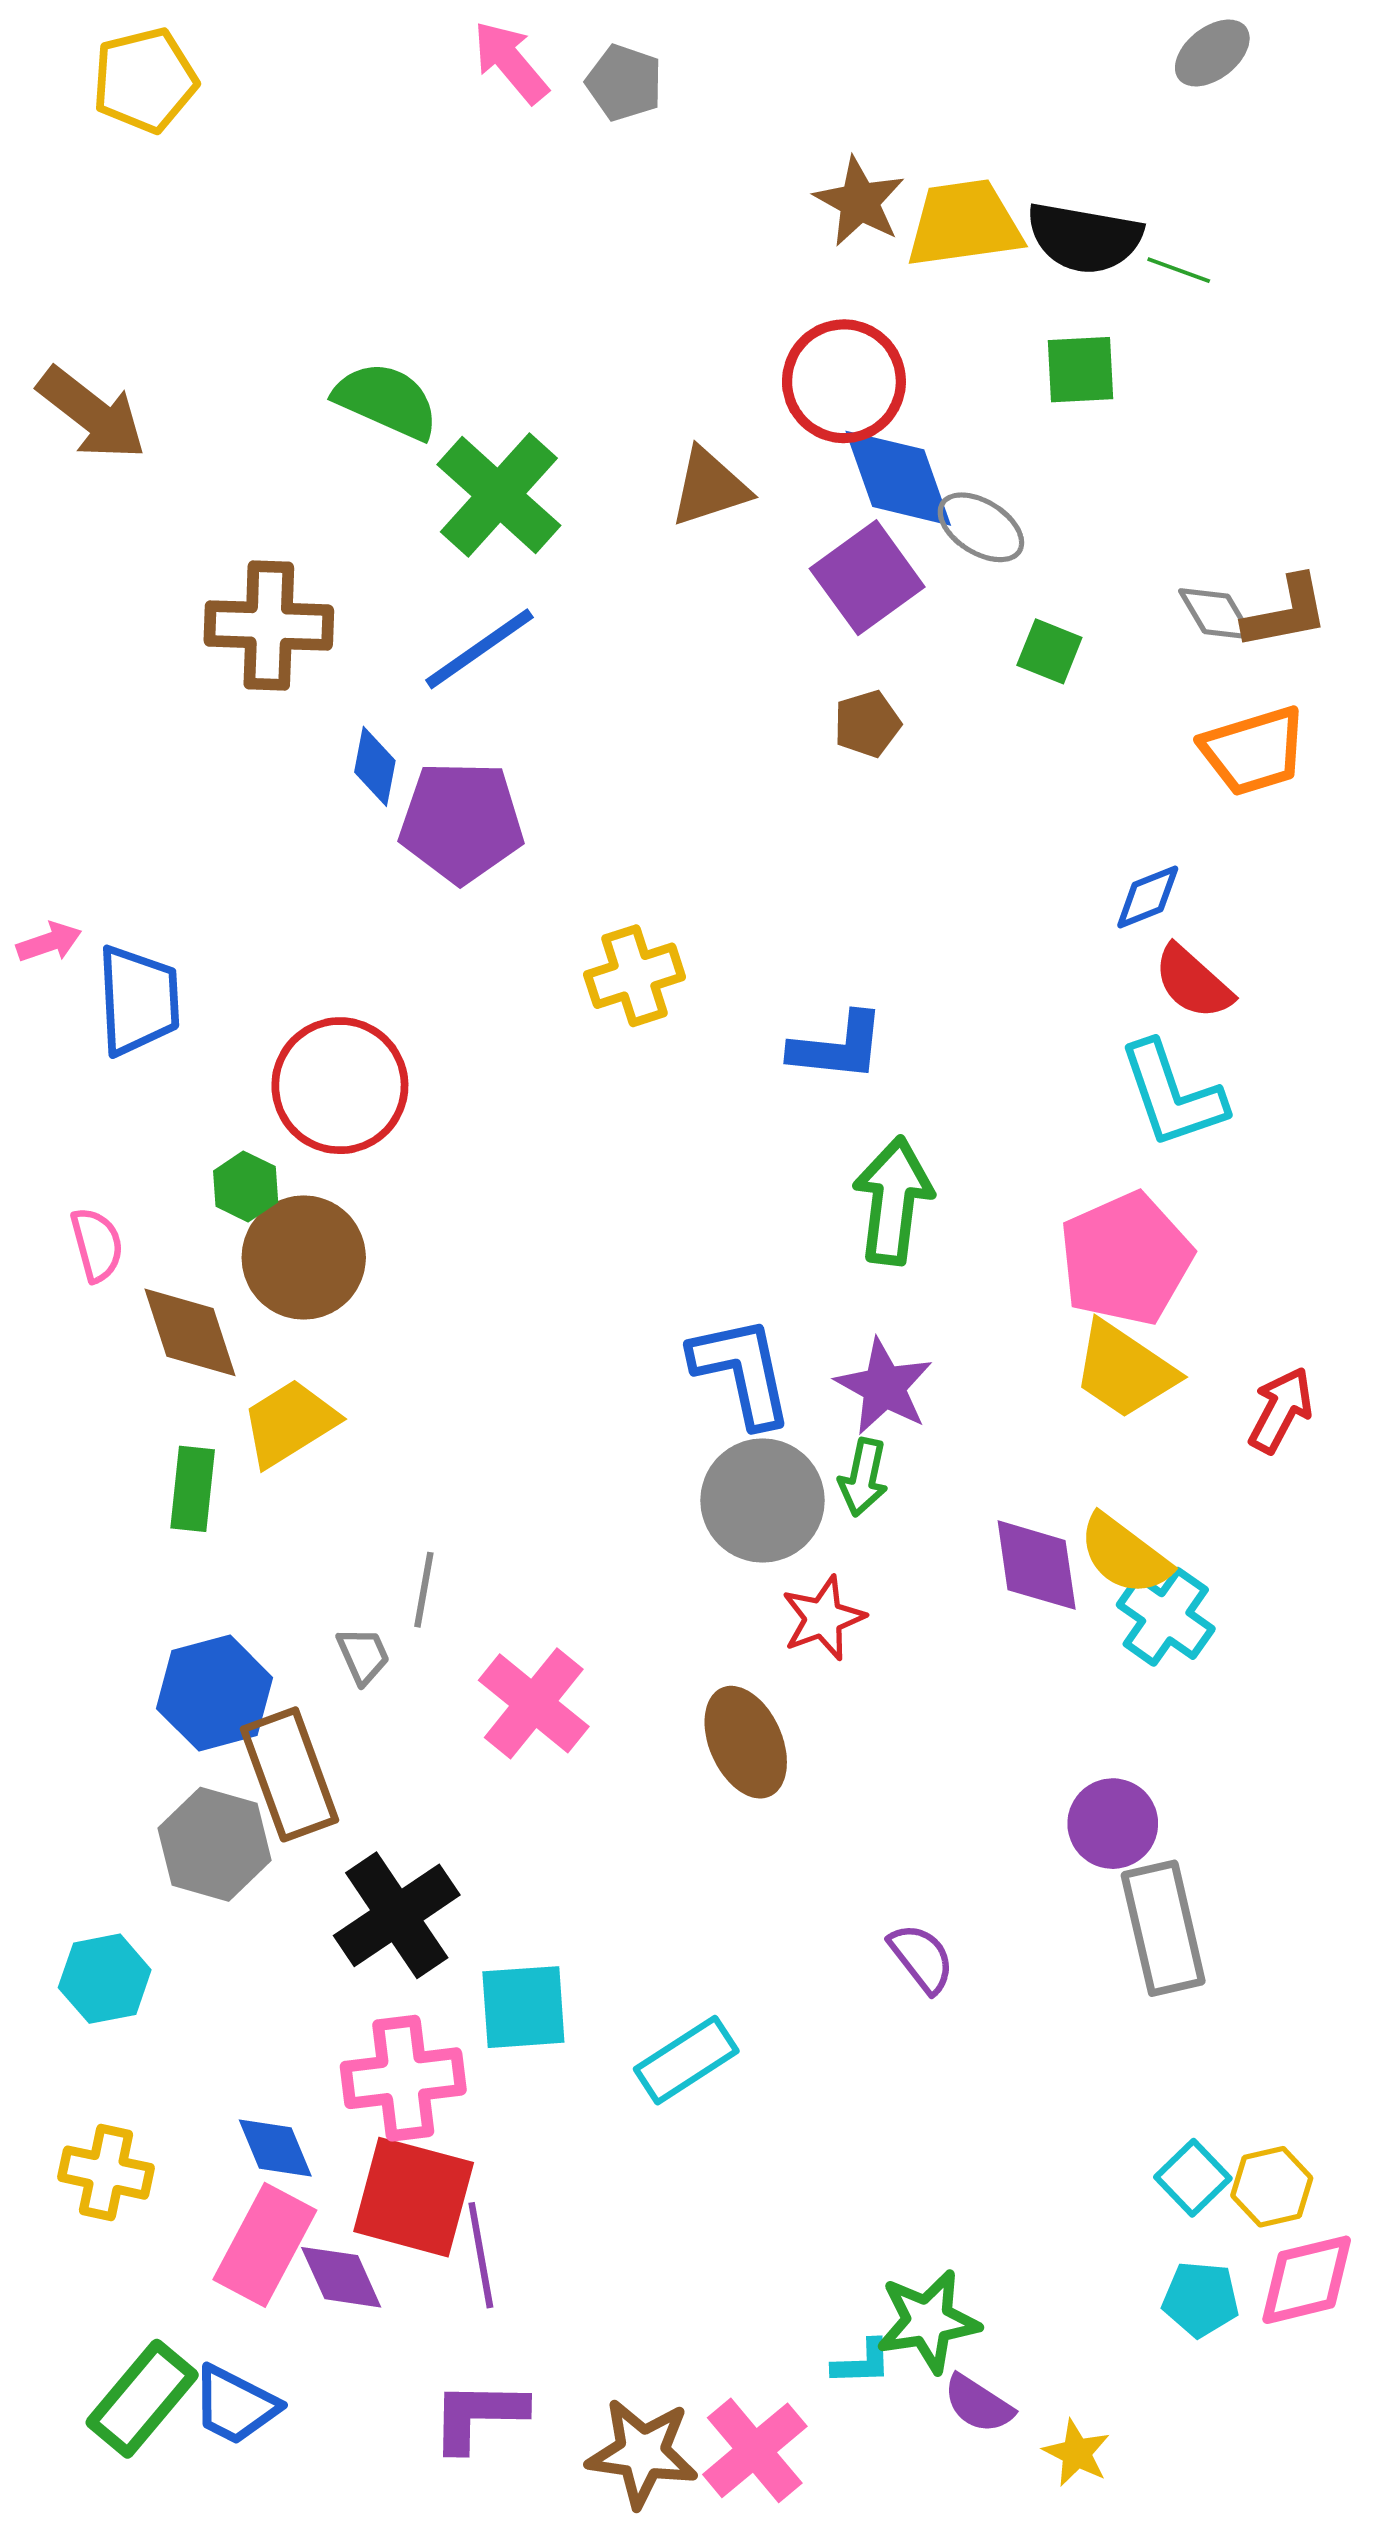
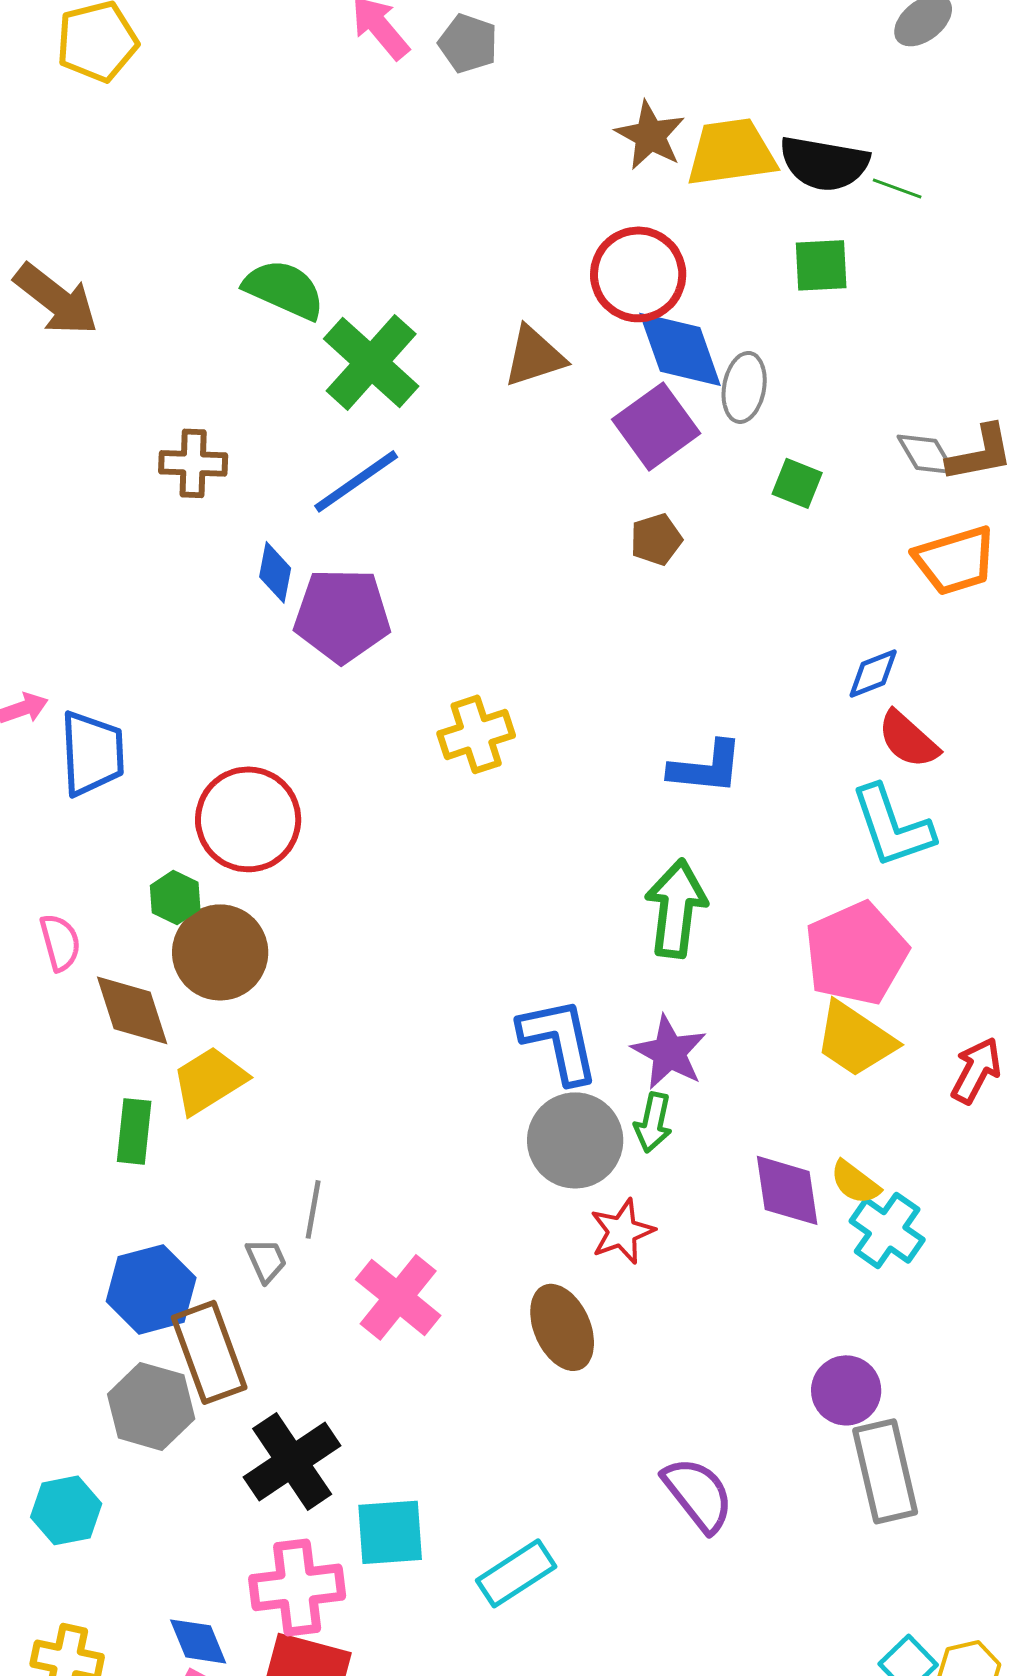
gray ellipse: (981, 527) -> (744, 387), turned 68
brown cross: (269, 626) -> (193, 463), size x0.7
blue L-shape: (837, 1047) -> (706, 767), moved
yellow semicircle: (1124, 1555) -> (855, 1182), size x0.7
purple semicircle: (921, 1958) -> (698, 1494), size x1.4

